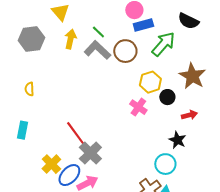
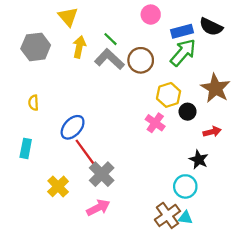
blue rectangle: (143, 25) -> (182, 31), moved
blue ellipse: (69, 175) -> (73, 127), moved

